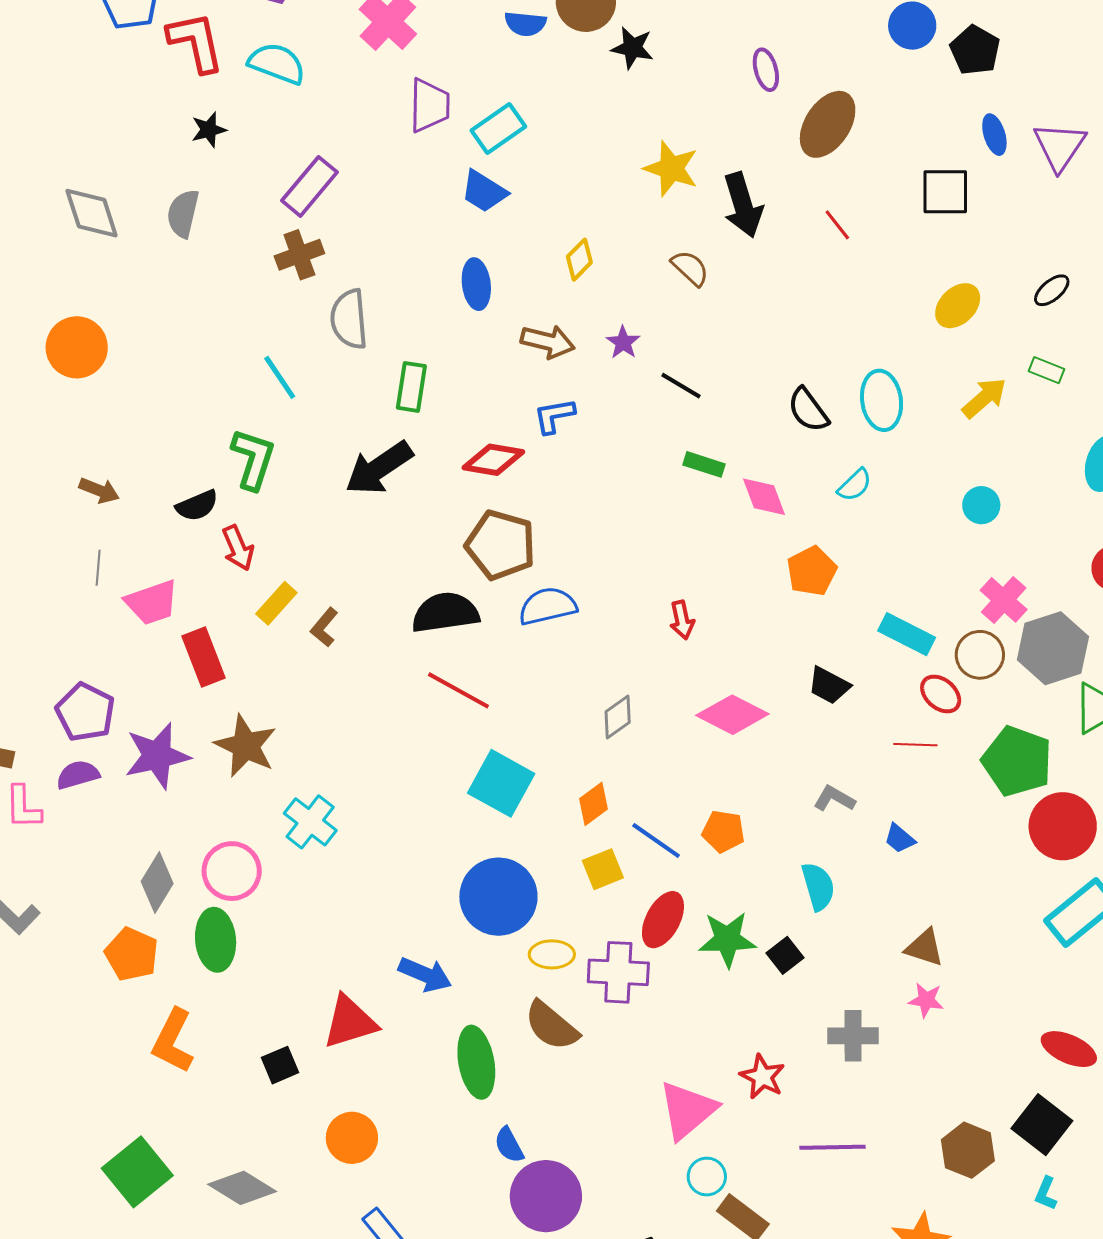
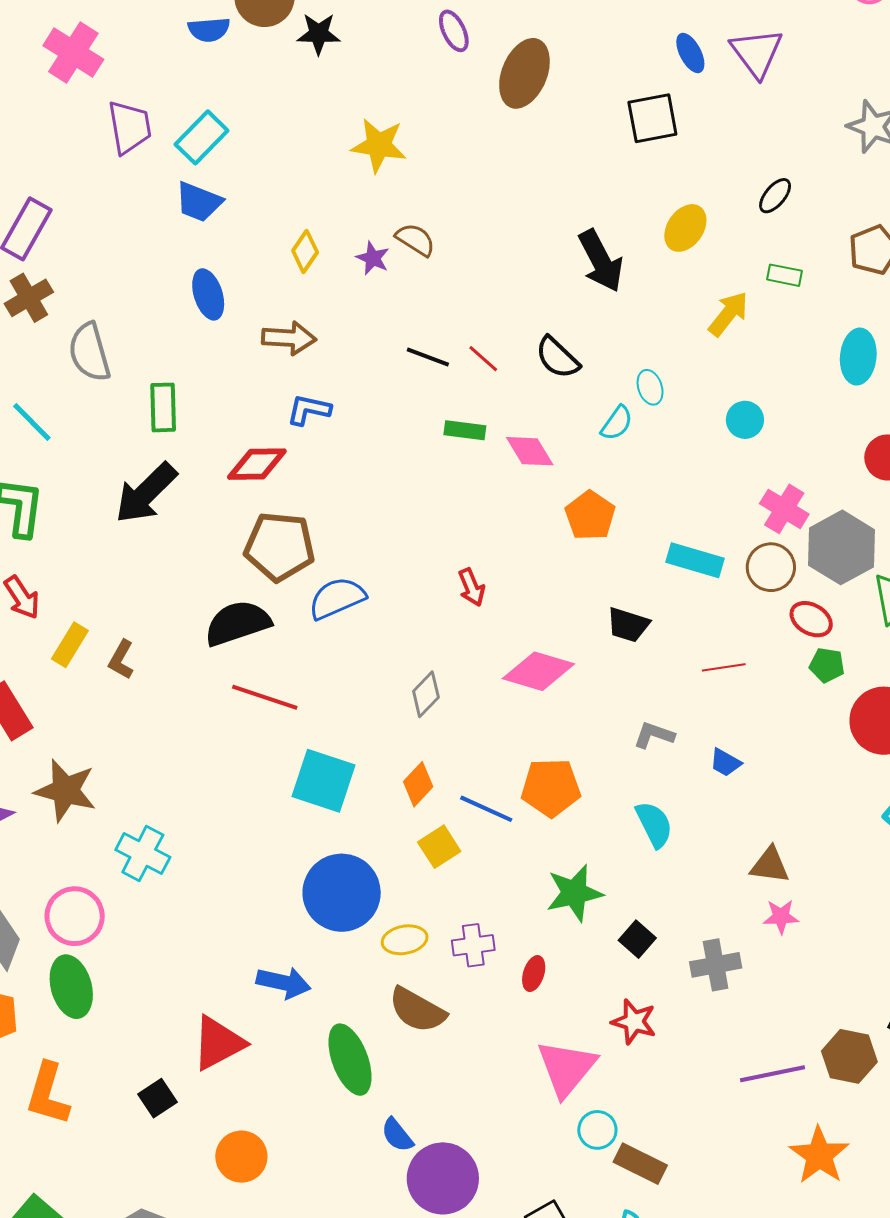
black arrow: (743, 205) -> (601, 261), moved
red line: (837, 225) -> (483, 359), moved
purple star: (623, 342) -> (373, 258), moved
cyan ellipse: (882, 400) -> (650, 387), moved, size x0.6
blue L-shape: (554, 416) -> (309, 410), turned 33
red ellipse: (941, 694) -> (811, 619), moved
green pentagon: (1017, 761) -> (827, 665), size x0.5
orange pentagon: (723, 831) -> (551, 788), size x1.4
red ellipse: (663, 920) -> (534, 974), moved, size x0.6
black square: (785, 955) -> (637, 939), moved
purple cross: (618, 972) -> (473, 945), size x0.7
purple line: (832, 1147) -> (772, 1074), moved

